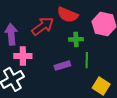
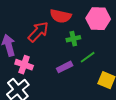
pink cross: (23, 56) -> (24, 65), turned 30
green line: (87, 60) -> (88, 57), turned 63

